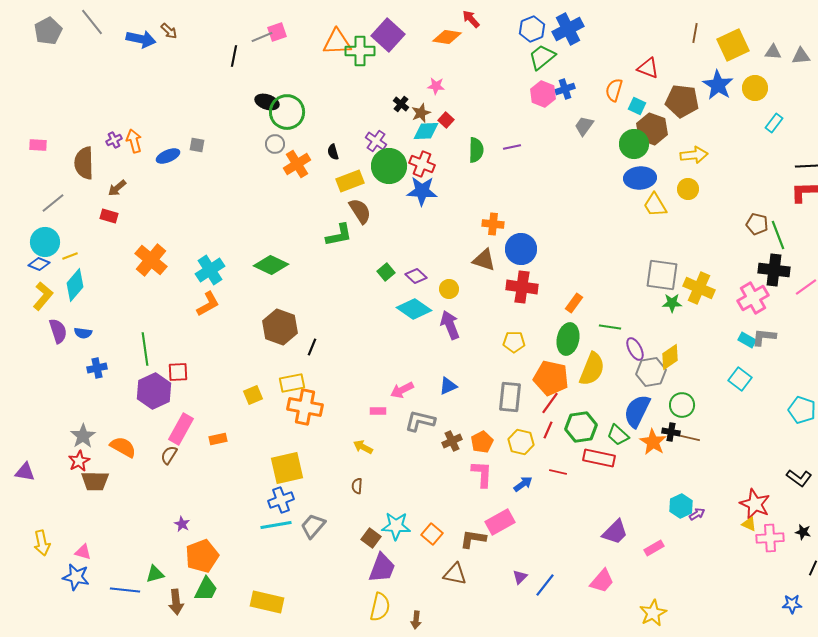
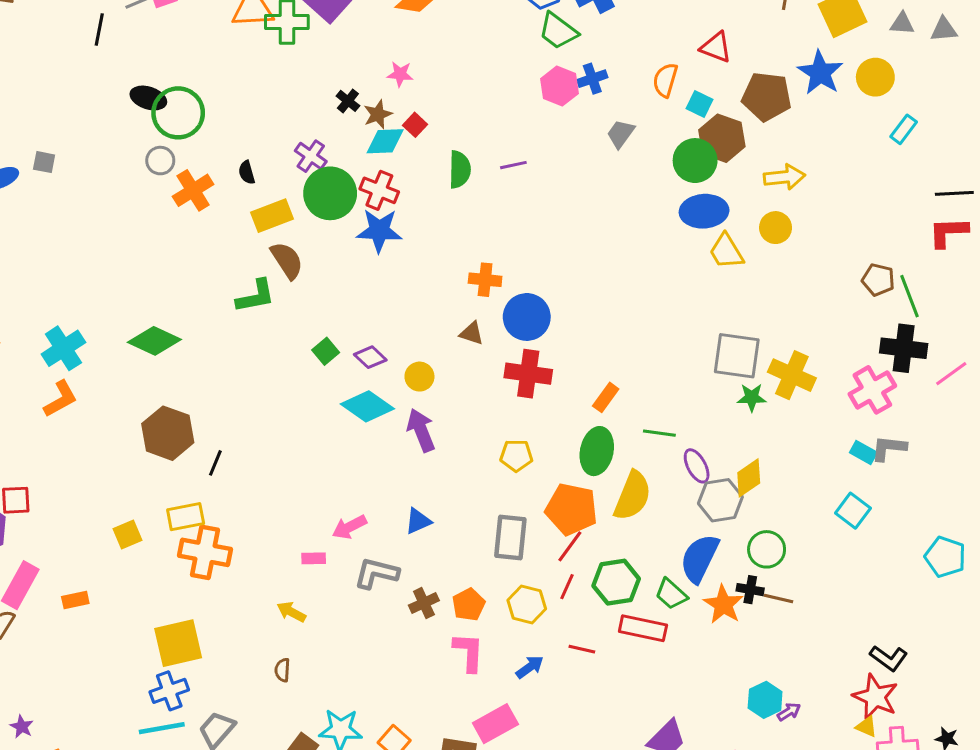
green trapezoid: (542, 57) -> (558, 31), turned -104
brown triangle: (484, 260) -> (472, 333), size x0.7
black L-shape: (799, 478) -> (889, 658), moved

